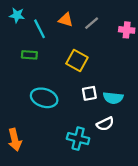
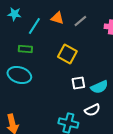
cyan line: (40, 29) -> (34, 26), turned 60
cyan ellipse: (44, 98) -> (19, 75), moved
cyan semicircle: (113, 98) -> (99, 87), turned -30

